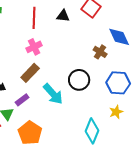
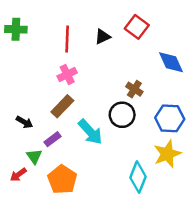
black triangle: (63, 16) -> (103, 37), turned -32
brown cross: (100, 52) -> (134, 89), moved
yellow star: (116, 112) -> (167, 154), size x1.6

